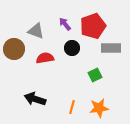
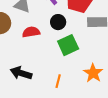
green square: (95, 75) -> (68, 45), moved, size x1.5
orange star: (99, 108) -> (93, 73), moved, turned -30

